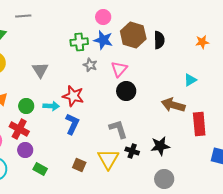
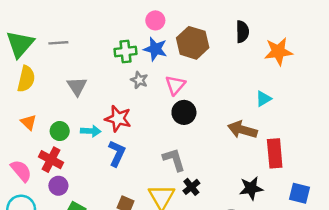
gray line: (23, 16) -> (58, 43), moved
black semicircle: (159, 40) -> (242, 32), moved
orange star: (202, 42) -> (278, 51), size x1.6
black star: (160, 146) -> (251, 188), moved
black cross: (132, 151) -> (191, 187), turned 32

